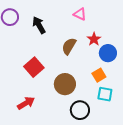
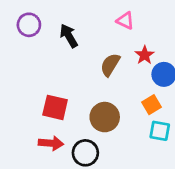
red square: (34, 67) -> (55, 107), moved, turned -36
red arrow: (26, 103) -> (51, 143), turned 36
black circle: (80, 110) -> (85, 153), moved

